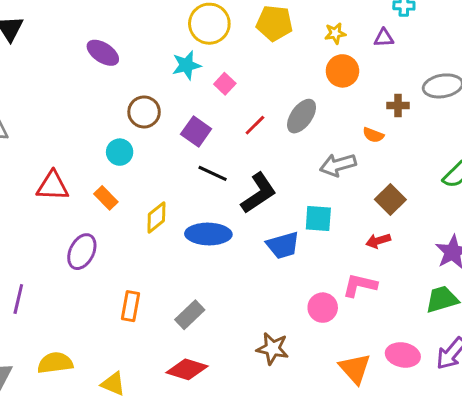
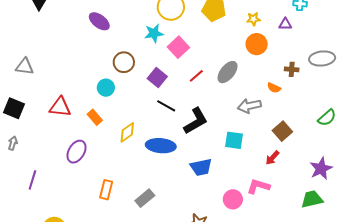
pink square: (225, 84) -> (178, 47), size x1.5
red arrow: (378, 241) -> (272, 158), turned -35
blue trapezoid: (283, 245) -> (201, 167), moved

